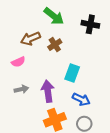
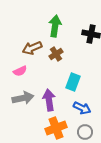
green arrow: (54, 16) -> (55, 26), turned -120
gray arrow: (21, 89) -> (23, 98), size x1.5

